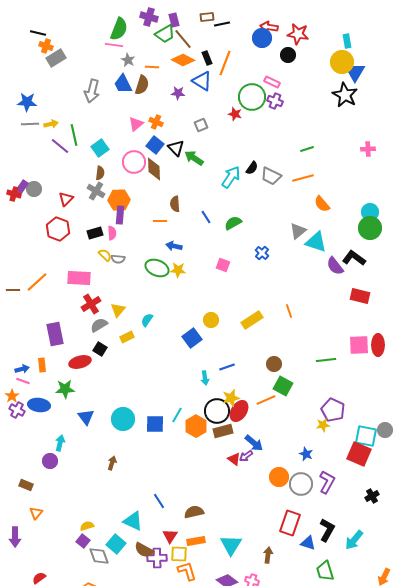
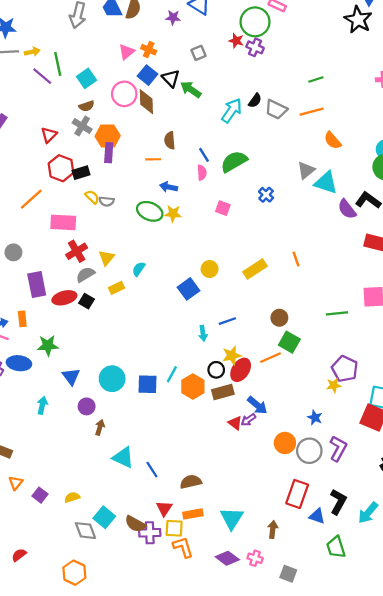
purple cross: (275, 101) -> (255, 47), moved
brown semicircle: (100, 173) -> (87, 106), turned 64
gray circle: (34, 189) -> (13, 252), moved
green semicircle: (233, 223) -> (234, 161), size x1.4
red hexagon: (58, 229) -> (61, 168), moved
pink semicircle: (112, 233) -> (202, 173), moved
orange line: (37, 282) -> (31, 199), moved
red ellipse: (80, 362) -> (64, 298), moved
black circle: (217, 411) -> (216, 370), size x0.6
purple circle: (50, 461) -> (87, 406), moved
cyan triangle: (133, 521) -> (123, 457), moved
purple square: (83, 541) -> (40, 495), moved

